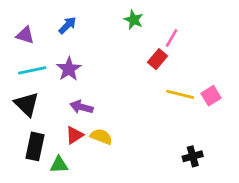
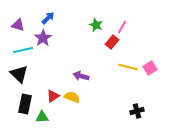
green star: (134, 20) -> (96, 25), moved
purple star: (69, 69) -> (43, 38), moved
purple arrow: (81, 107) -> (81, 76), moved

